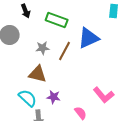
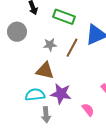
purple star: (54, 97) -> (61, 94), size x1.5
cyan semicircle: (28, 98) -> (35, 95), turned -48

